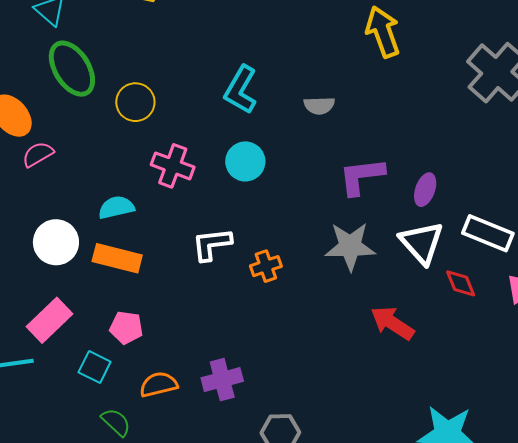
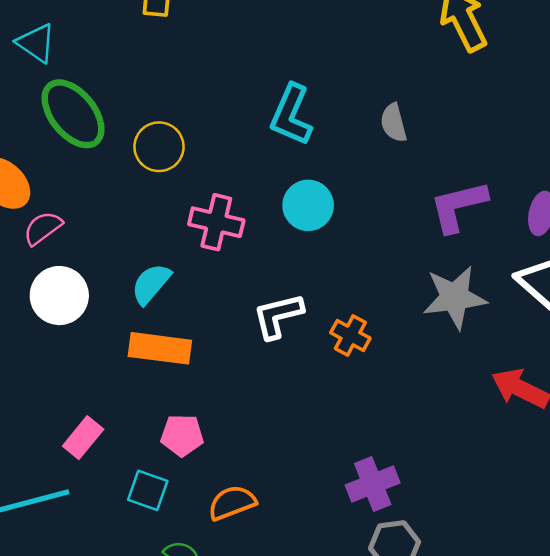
gray semicircle: (319, 106) -> (394, 123), turned 84
cyan semicircle: (116, 207) -> (151, 284), turned -30
white circle: (56, 242) -> (59, 296), moved
orange cross: (266, 266) -> (350, 335), turned -36
pink rectangle: (49, 320) -> (83, 438), size x0.7
purple cross: (222, 380) -> (373, 484), moved

